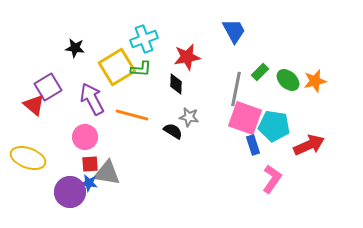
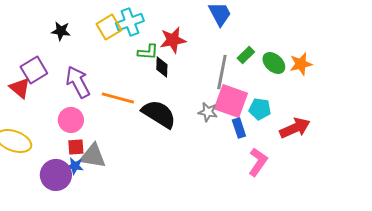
yellow square: (117, 67) -> (109, 27), moved, size x0.7
green L-shape: (141, 69) -> (148, 52), moved
gray star: (189, 117) -> (208, 112), moved
cyan pentagon: (274, 126) -> (260, 109), size x0.7
black semicircle: (173, 131) -> (159, 114), size x1.8

